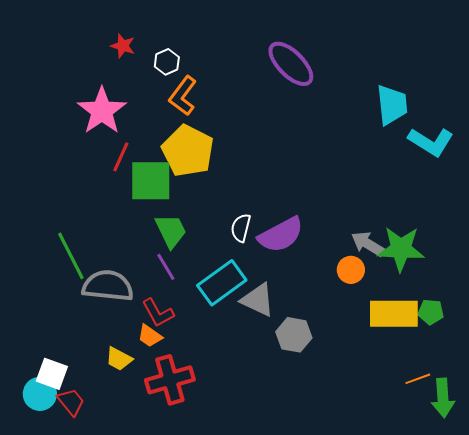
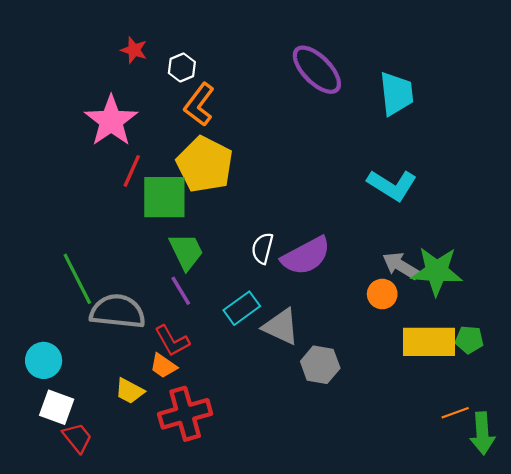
cyan trapezoid: (392, 105) -> (396, 94), moved
cyan L-shape: (431, 142) -> (392, 185), moved
cyan rectangle: (222, 283) -> (242, 308), size x0.7
cyan circle: (40, 394) -> (44, 360), moved

